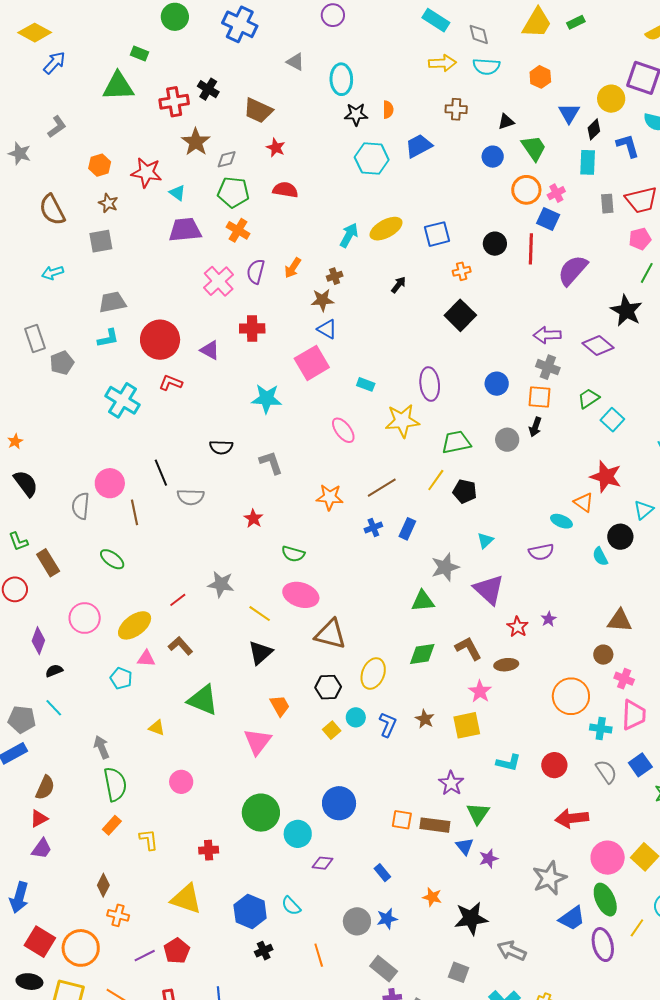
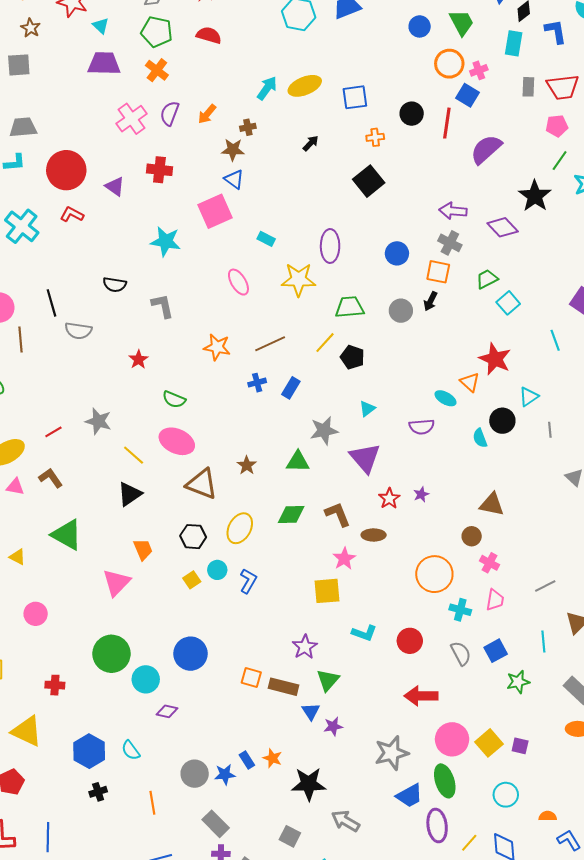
pink trapezoid: (634, 715) -> (495, 600), size x0.7
brown star: (425, 719) -> (247, 465), moved
blue rectangle: (382, 873) -> (247, 760), moved
yellow line: (637, 928) -> (469, 843), moved

